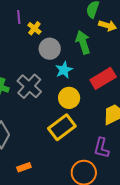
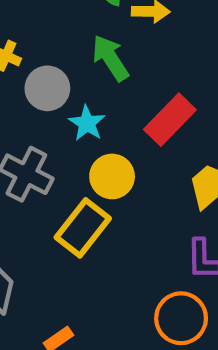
yellow rectangle: (62, 127) -> (83, 228), moved

